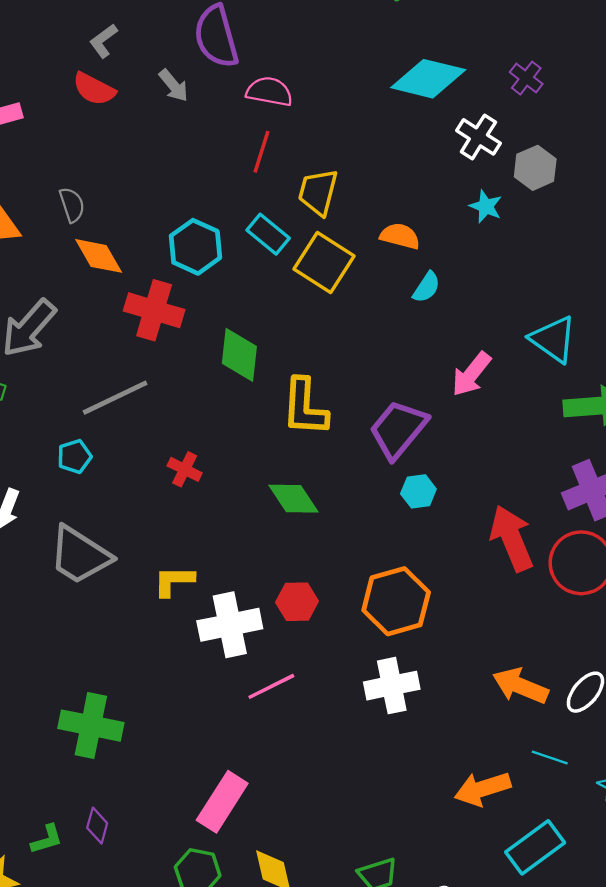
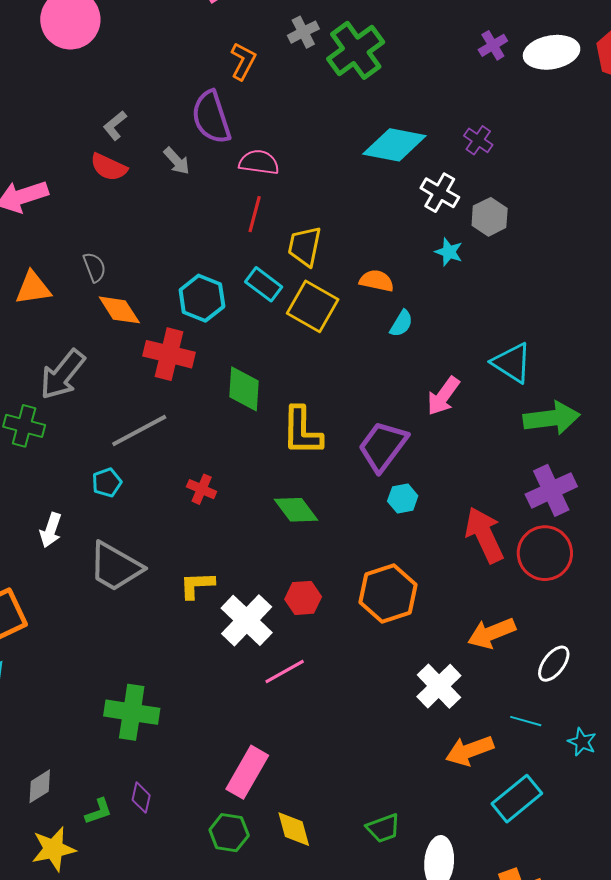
white cross: (230, 625) -> (247, 620), turned -32
white cross: (392, 686) -> (439, 686), moved, turned -30
orange arrow: (520, 686) -> (492, 633), moved, turned -42

